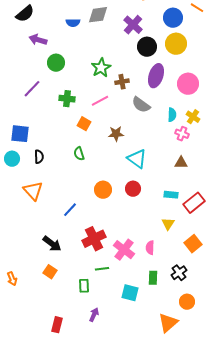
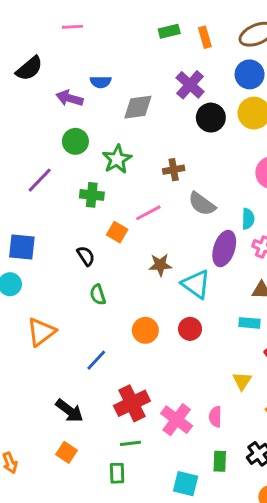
gray diamond: (98, 15) -> (138, 107), moved
purple arrow: (38, 40) -> (69, 98), moved
green star: (101, 68) -> (117, 159), moved
purple ellipse: (156, 76) -> (224, 249), moved
pink line: (100, 101) -> (148, 213), moved
brown star: (116, 134) -> (160, 265), moved
green semicircle: (79, 154) -> (98, 295), moved
black semicircle: (39, 157) -> (86, 256), moved, turned -32
orange triangle: (33, 191) -> (41, 332), turned 35
cyan rectangle: (171, 195) -> (250, 323), moved
green line: (102, 269) -> (130, 443), moved

